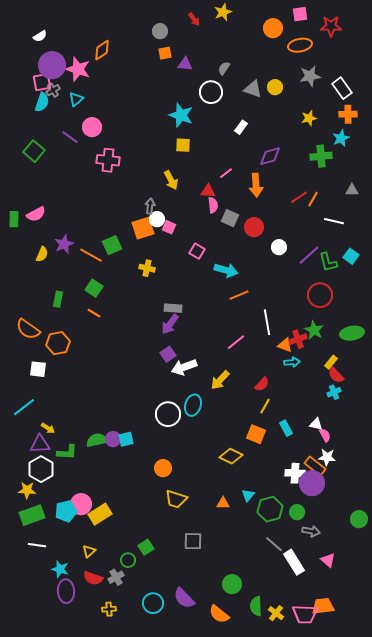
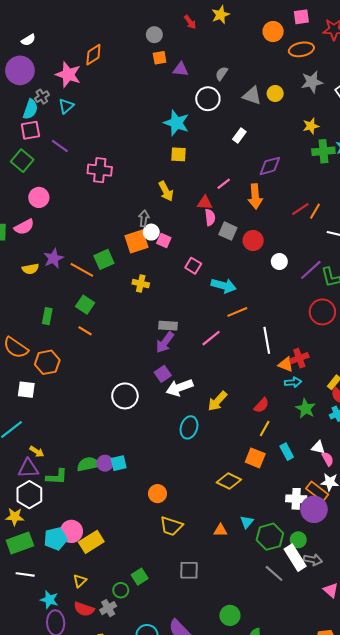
purple circle: (52, 65) -> (20, 70), moved
pink square: (42, 82) -> (30, 130), moved
pink circle: (92, 127) -> (39, 197), moved
green cross: (321, 156) -> (323, 151), moved
yellow semicircle: (42, 254) -> (30, 269), turned 56
green star: (314, 330) -> (306, 409), moved
pink line: (236, 342) -> (211, 338), moved
white circle: (168, 414) -> (125, 396), moved
white rectangle: (294, 562) -> (295, 558), moved

